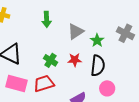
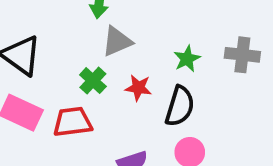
gray triangle: (76, 31) -> (117, 41), moved
gray cross: (125, 33) -> (242, 55), turned -30

